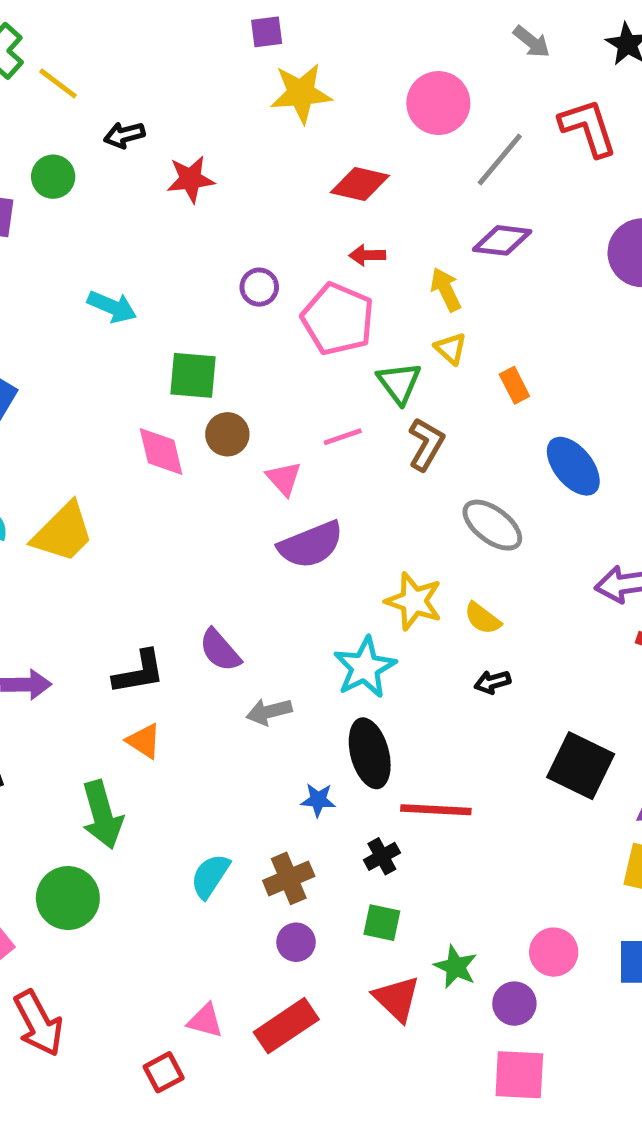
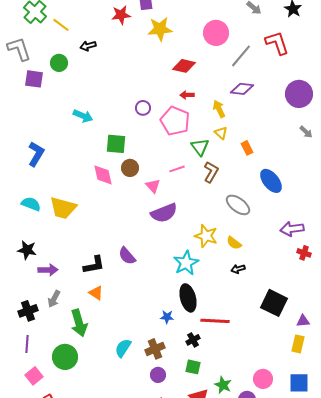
red star: (191, 179) -> (121, 15), moved
yellow trapezoid: (63, 532) -> (63, 208), turned 60
gray arrow: (269, 712) -> (54, 299), moved, turned -48

